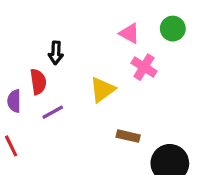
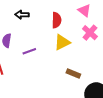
black arrow: (56, 53) -> (22, 15), moved, turned 80
red semicircle: (38, 82) -> (57, 20), moved

